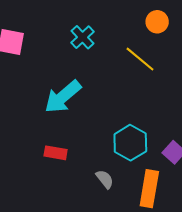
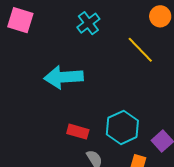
cyan arrow: (63, 97) -> (64, 77), turned 30
red rectangle: (56, 153) -> (78, 132), moved

